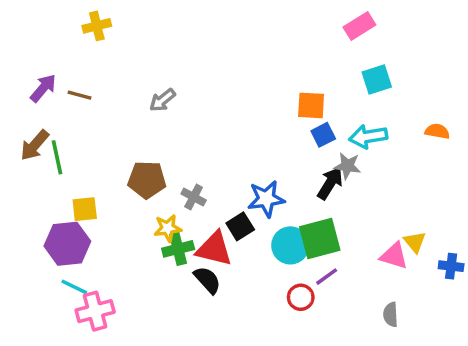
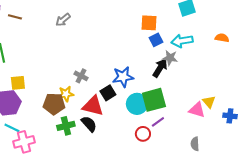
brown pentagon: (147, 180) -> (54, 104), moved
green cross: (178, 249) -> (66, 126), moved

